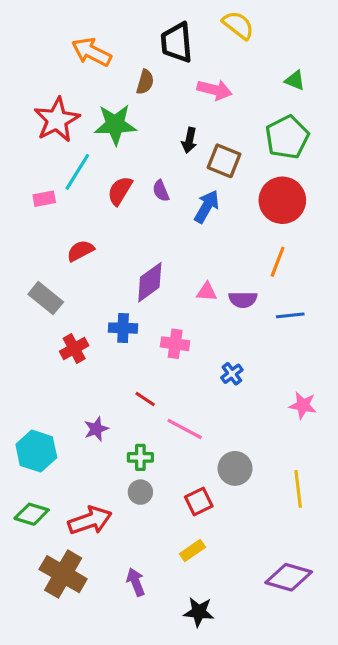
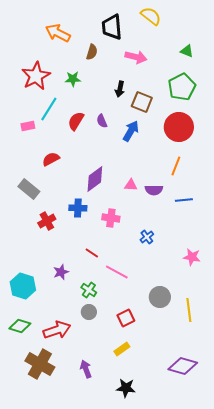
green star: (115, 125) -> (73, 79), size x0.6
green cross: (140, 457) -> (89, 290), turned 35
gray circle: (235, 468) -> (160, 297), moved

